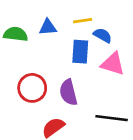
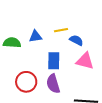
blue rectangle: (80, 52) -> (54, 61), moved

